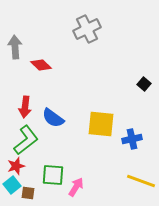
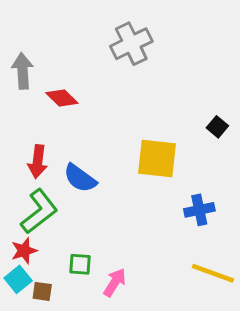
yellow square: (101, 124) -> (157, 159), moved
green square: (53, 175) -> (80, 264), size x0.7

